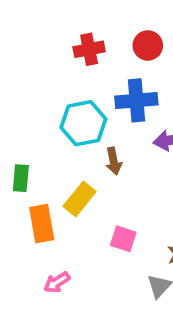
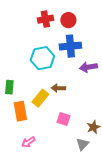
red circle: (148, 45) -> (68, 20), moved
brown arrow: (114, 161) -> (58, 88), moved, turned 104

